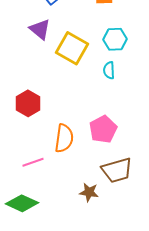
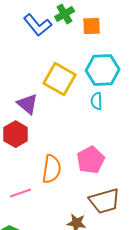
purple triangle: (40, 29) -> (28, 104), moved
cyan hexagon: (115, 39) -> (103, 70), size x1.4

